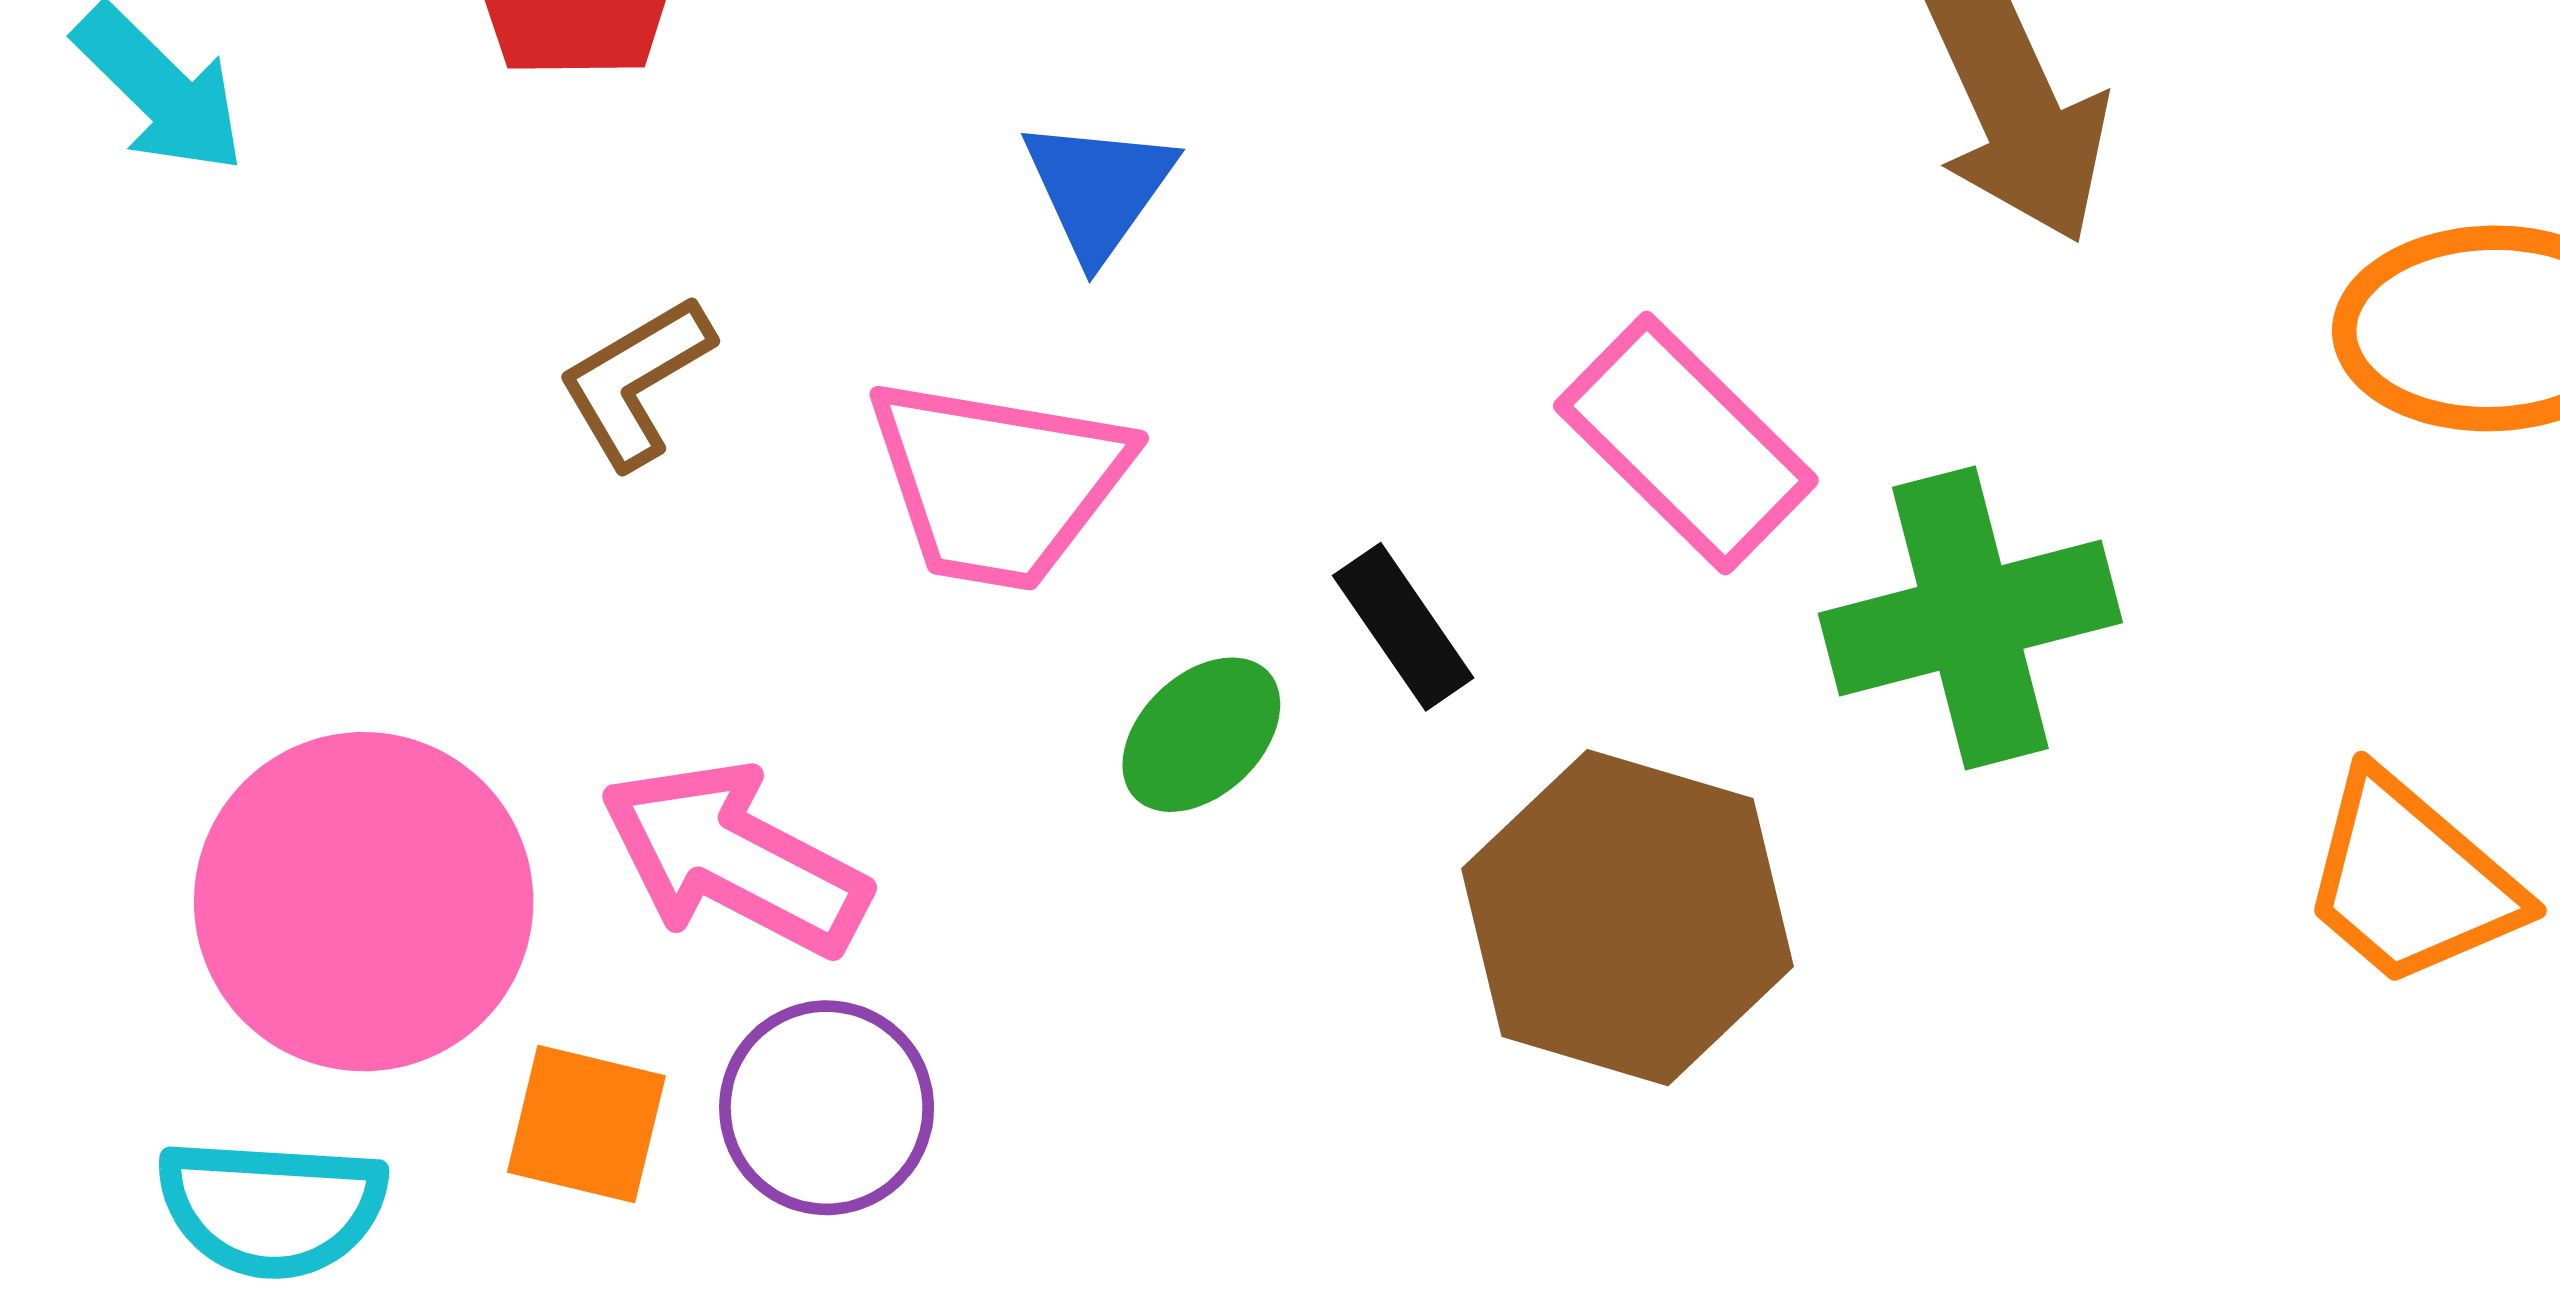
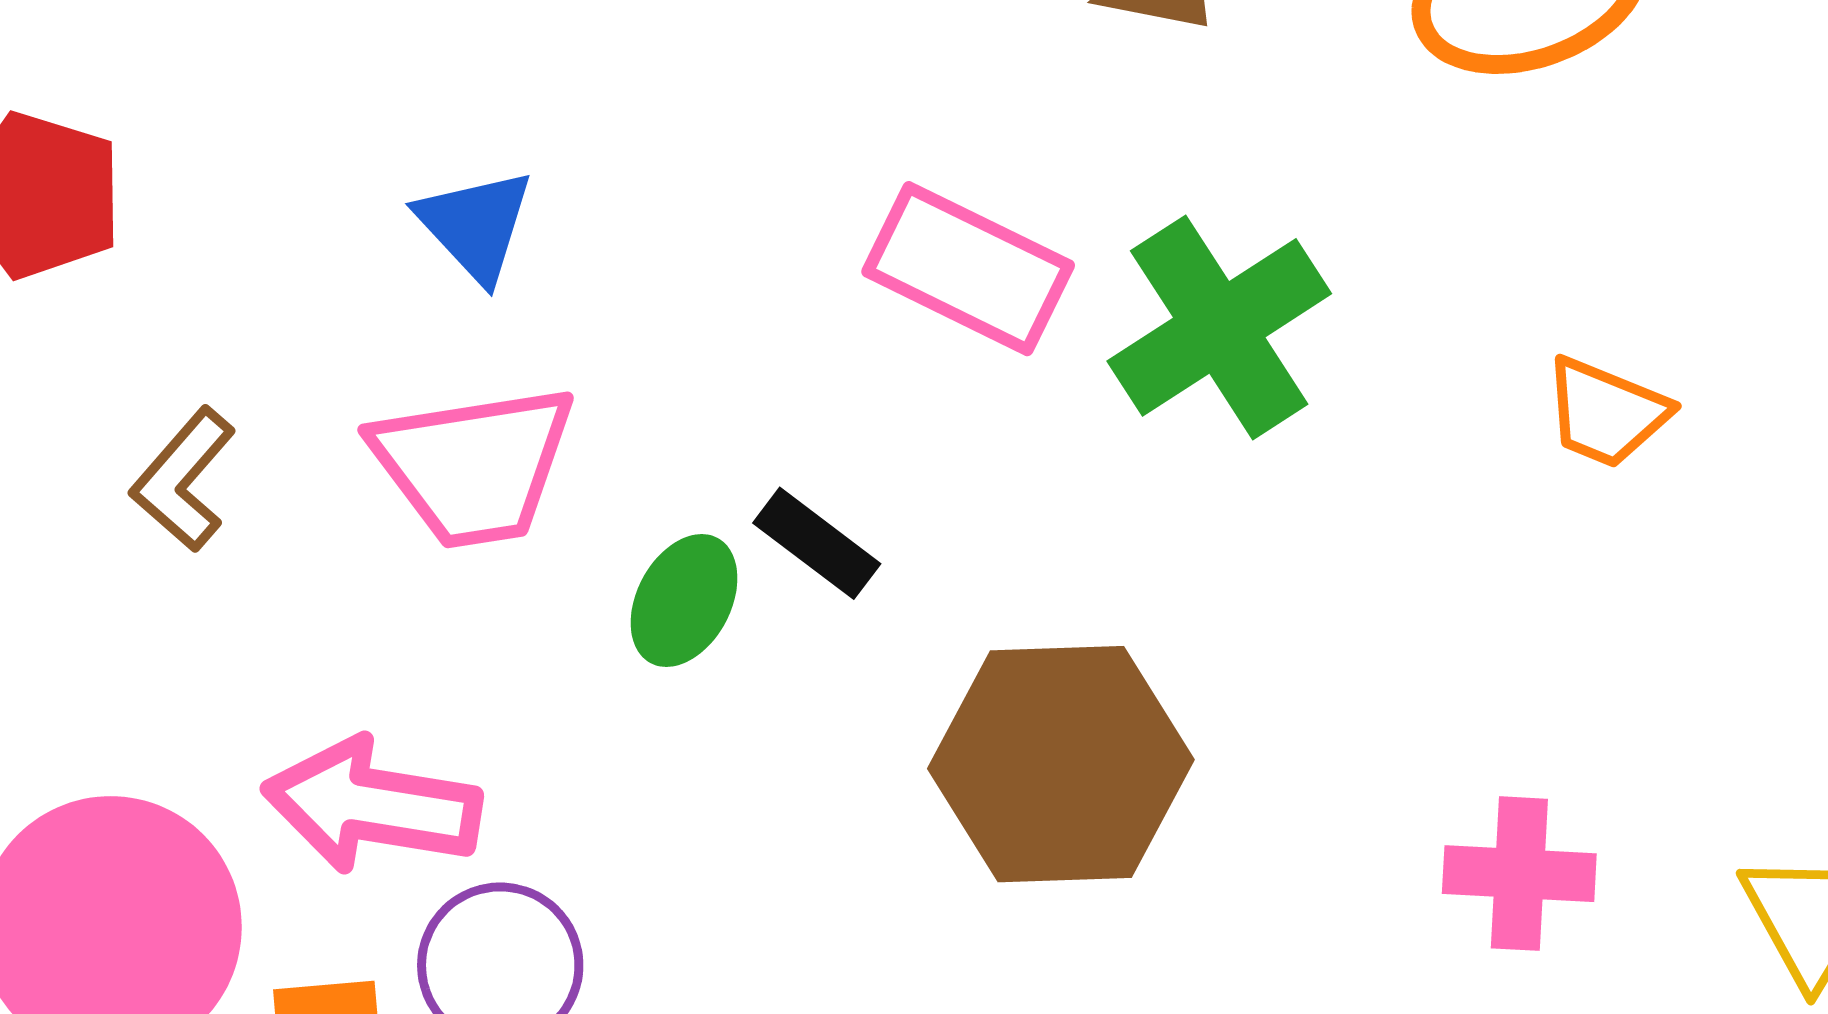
black rectangle: (1403, 627) -> (817, 543), moved
orange trapezoid: (2411, 881) -> (1606, 413), size x0.7
brown hexagon: (1628, 918) -> (1061, 764), moved

